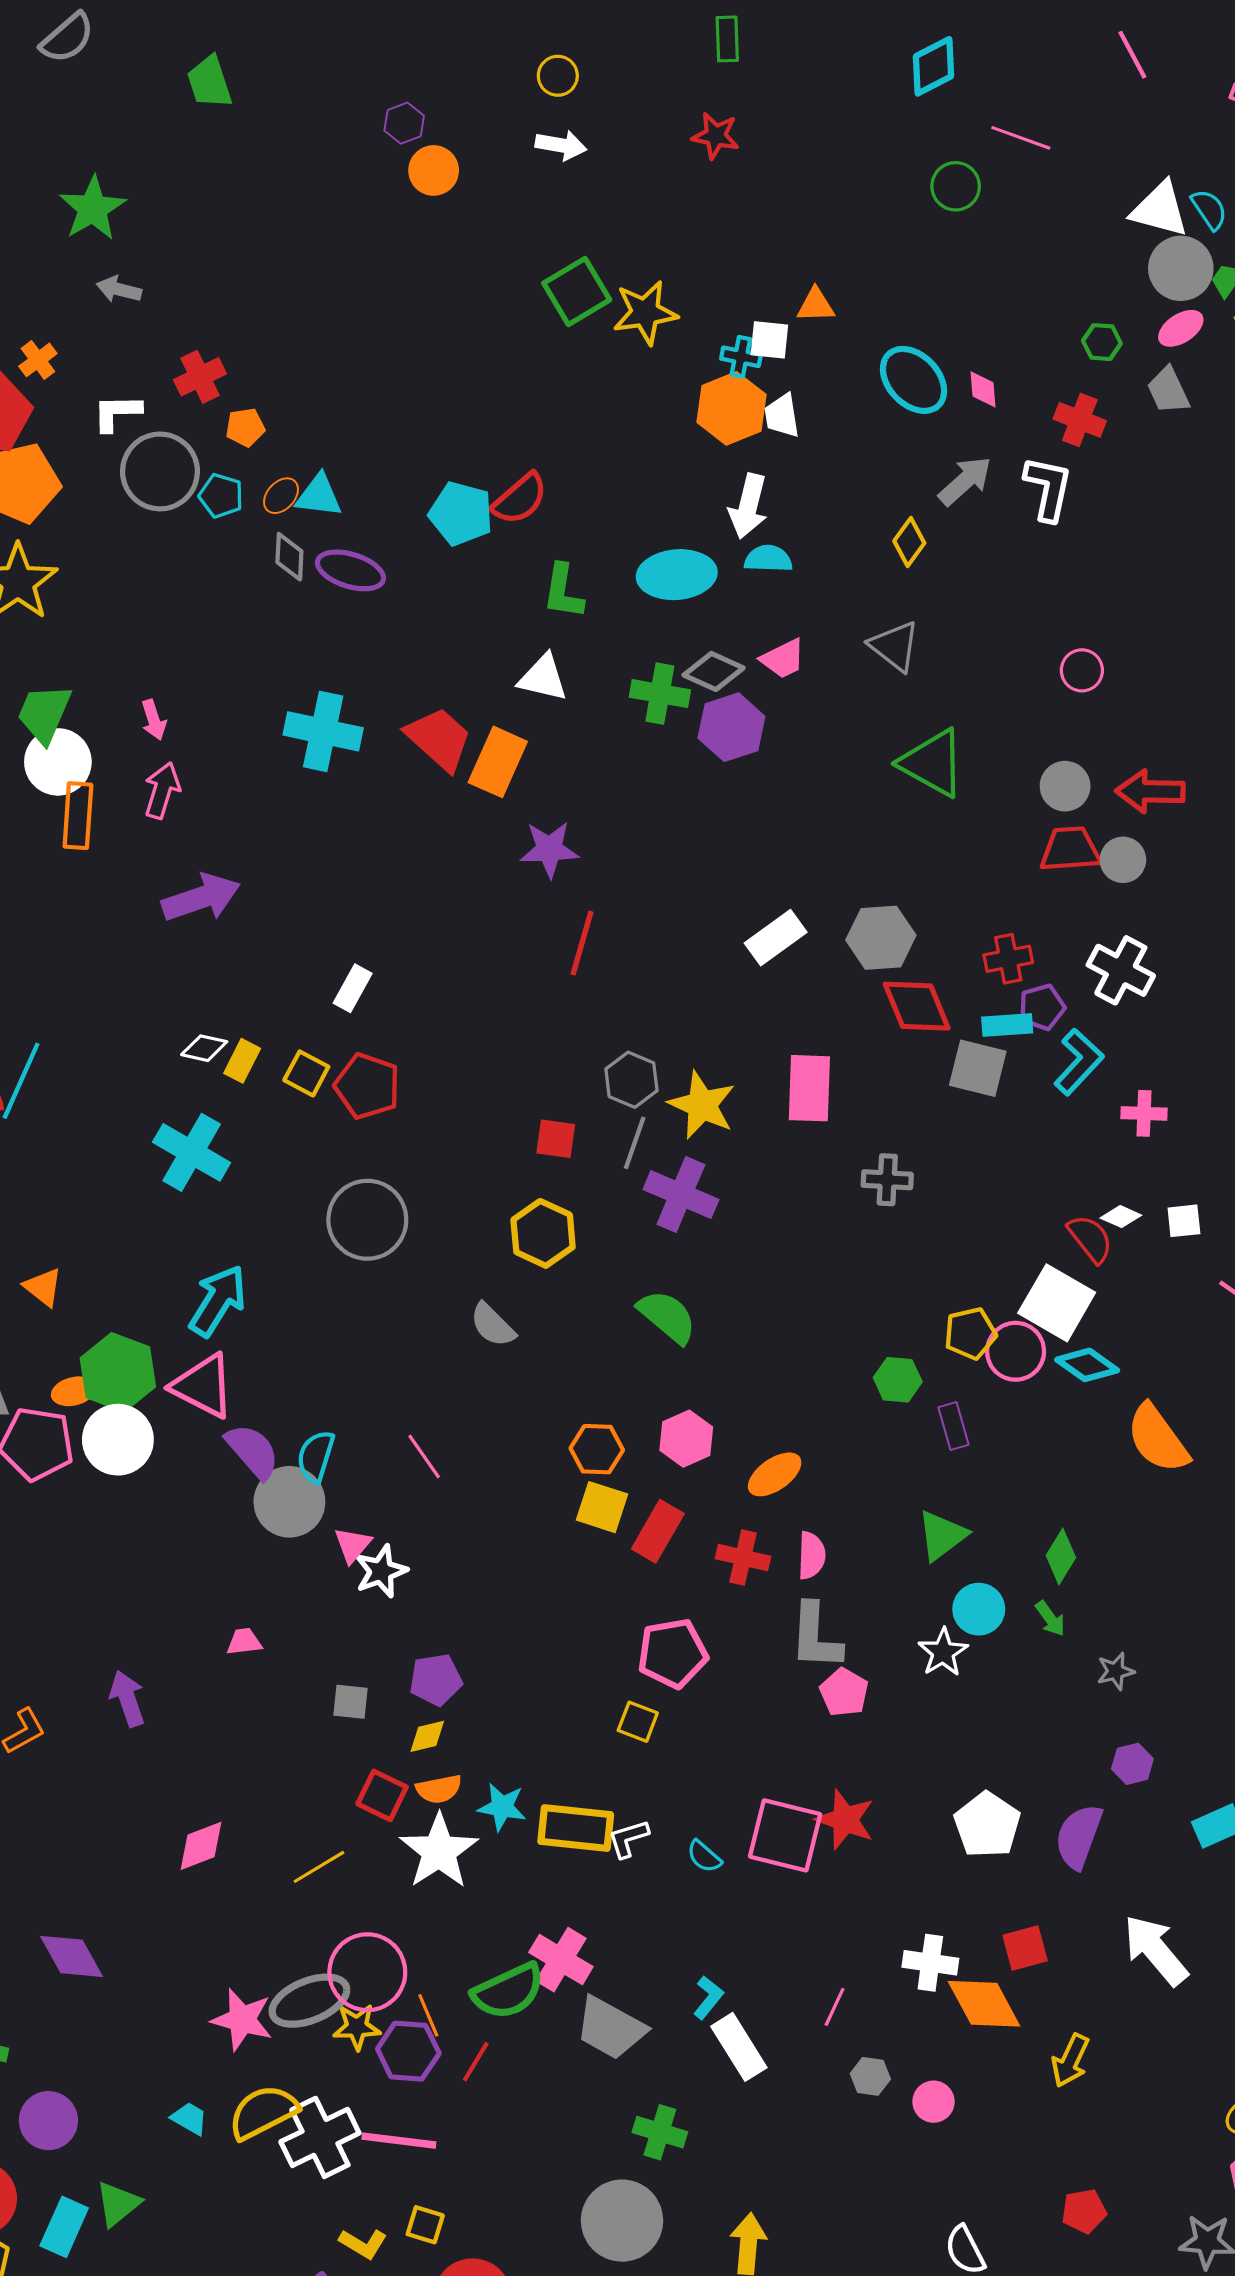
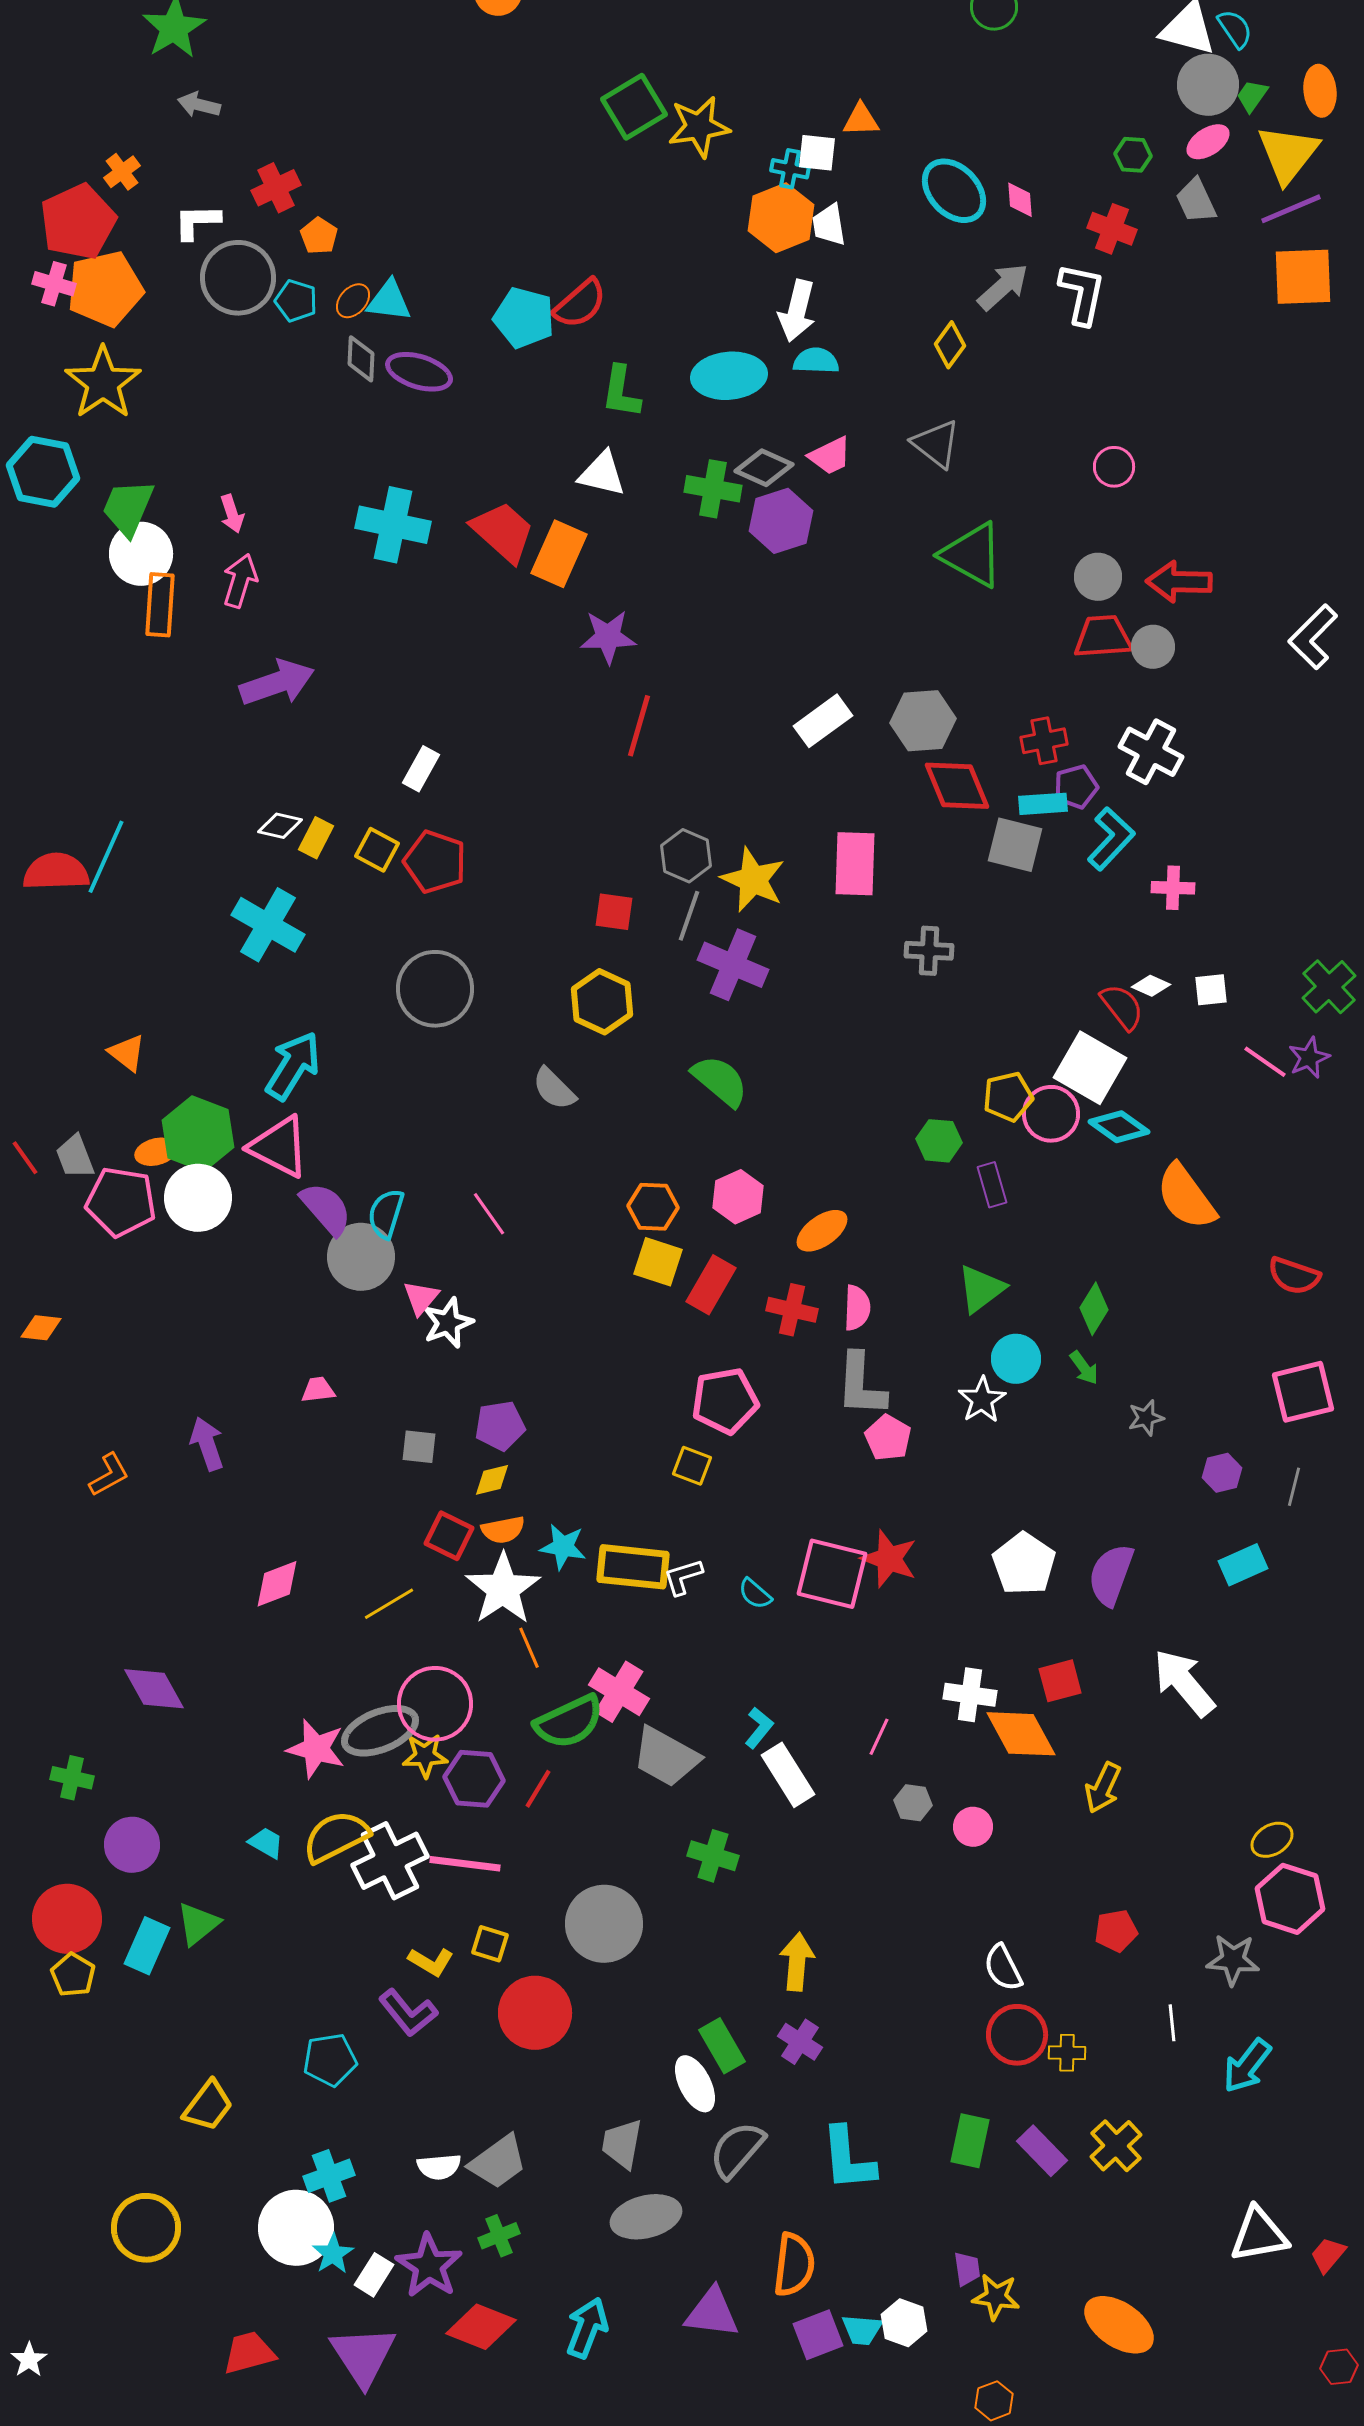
orange pentagon: (245, 427) -> (319, 236), turned -30
purple hexagon: (1132, 1764) -> (1222, 1473), moved
orange line: (428, 2015) -> (529, 1648), moved
gray circle: (622, 2221) -> (604, 1924), moved

